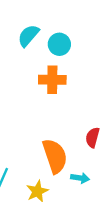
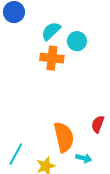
orange cross: (52, 80) -> (52, 58), moved

